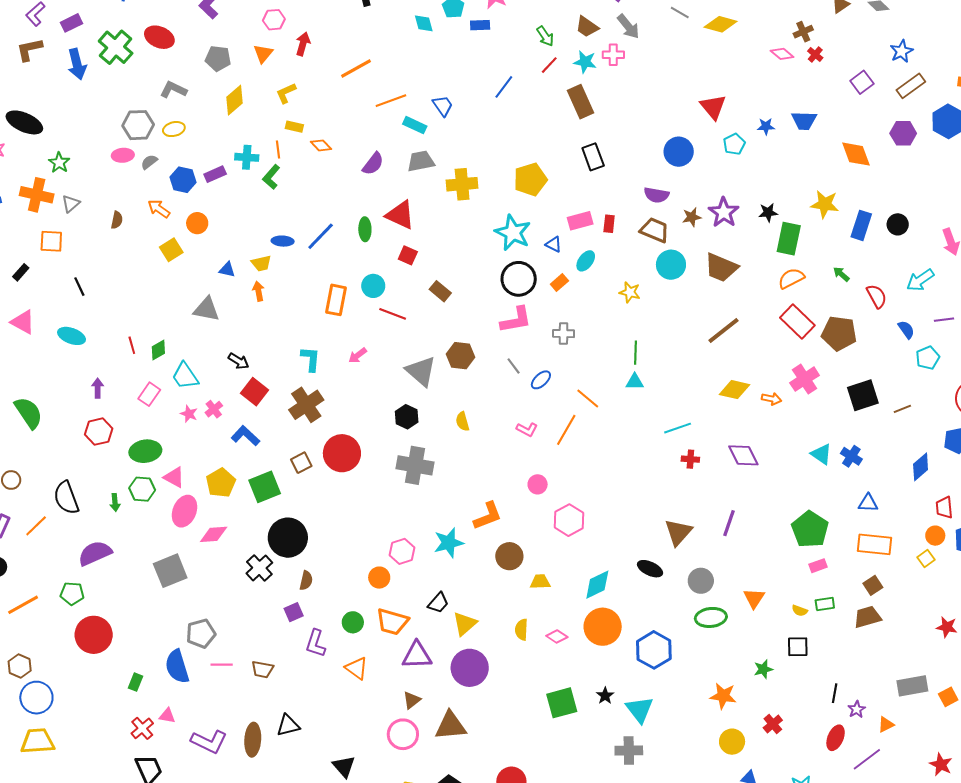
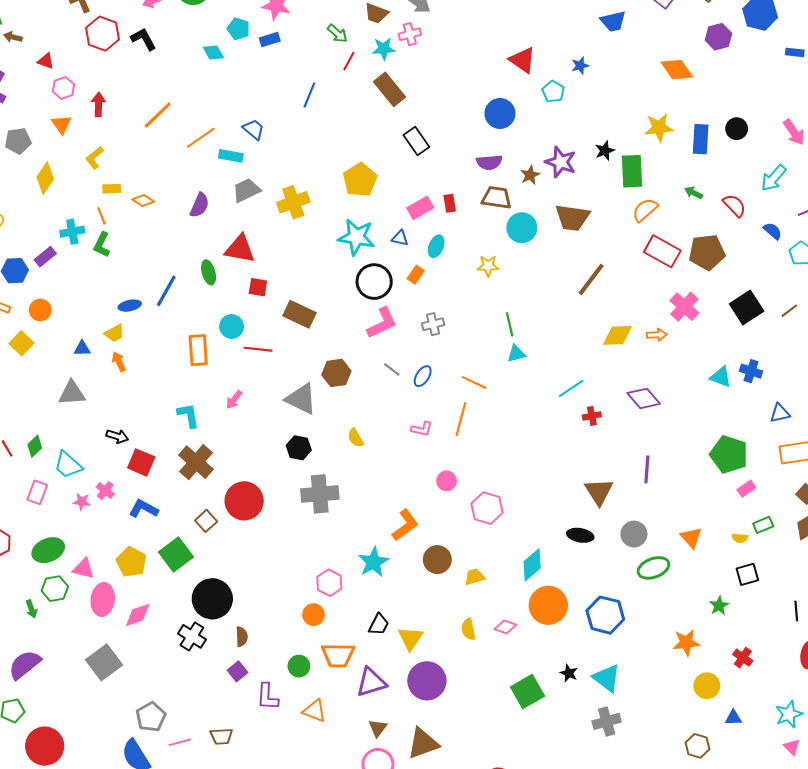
blue trapezoid: (804, 121) -> (613, 21), moved
brown rectangle: (440, 291) -> (299, 314), size x1.4

